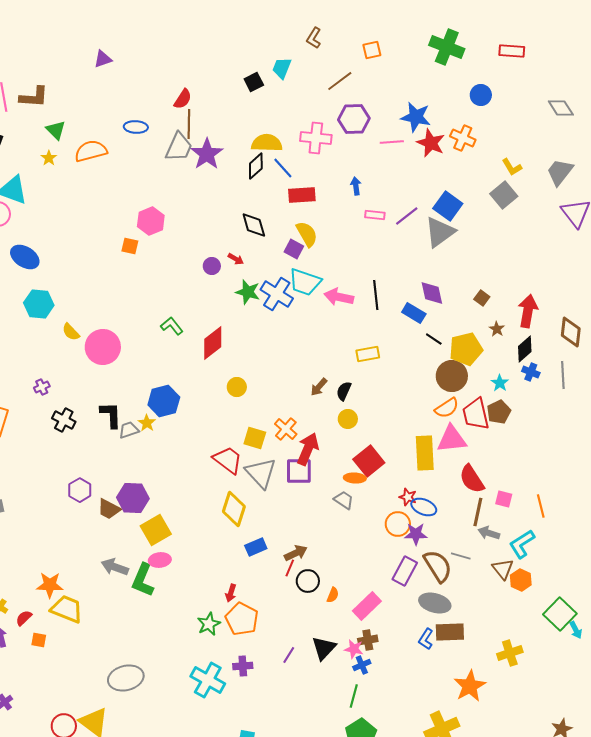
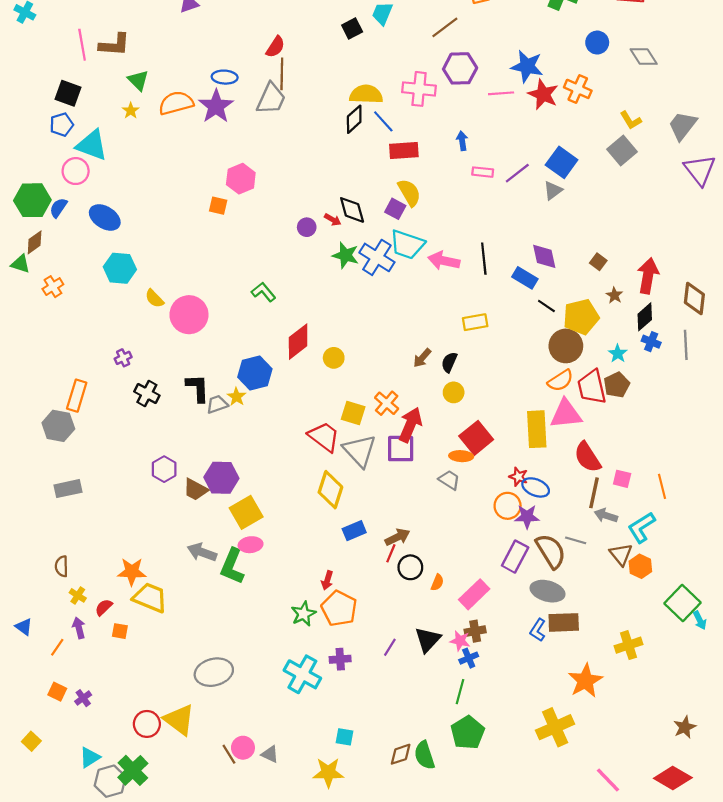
gray diamond: (561, 108) -> (644, 57), moved
purple star: (207, 154) -> (216, 106), moved
black diamond: (254, 225) -> (352, 210), moved
gray triangle: (440, 232) -> (553, 190), size x0.6
red diamond: (213, 343) -> (298, 342), moved

